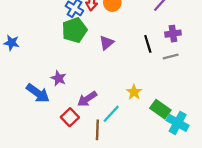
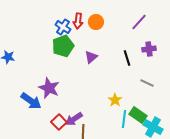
gray line: (171, 56) -> (147, 83), moved, turned 40
purple star: (58, 78) -> (49, 88), size x1.5
purple arrow: (87, 99) -> (74, 119), moved
cyan line: (111, 114) -> (124, 119), moved, turned -36

